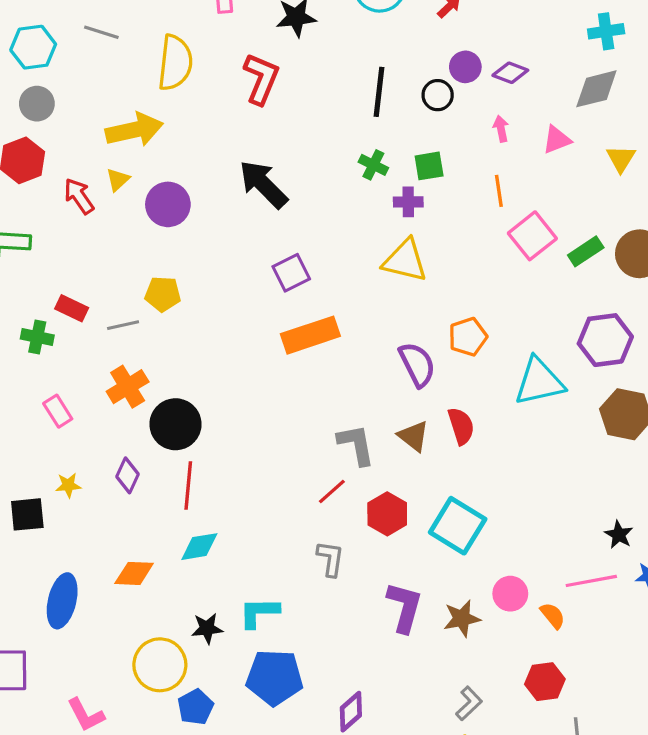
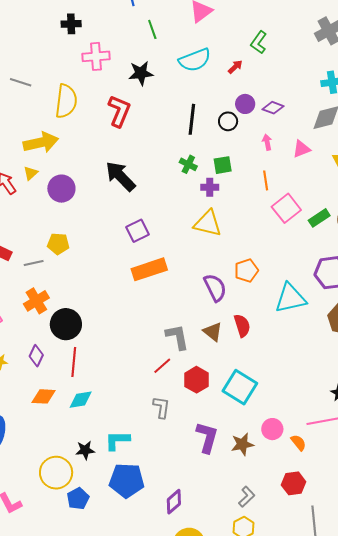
orange diamond: (134, 573) -> (44, 396), moved

